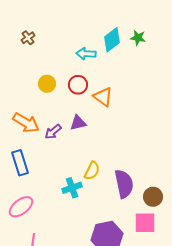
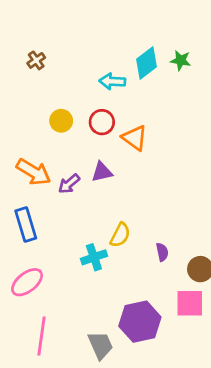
purple semicircle: (124, 184) -> (162, 252), size x0.5

